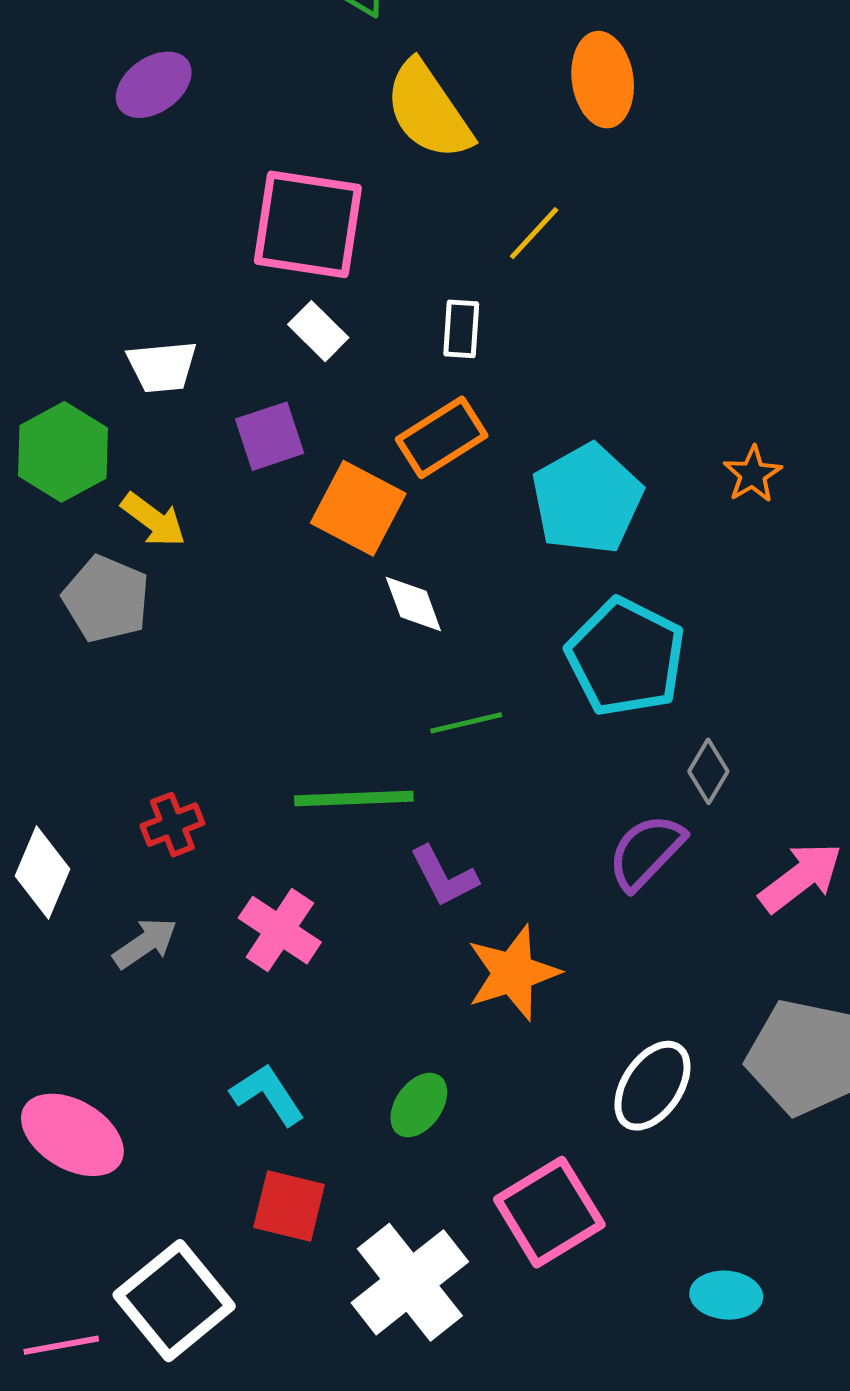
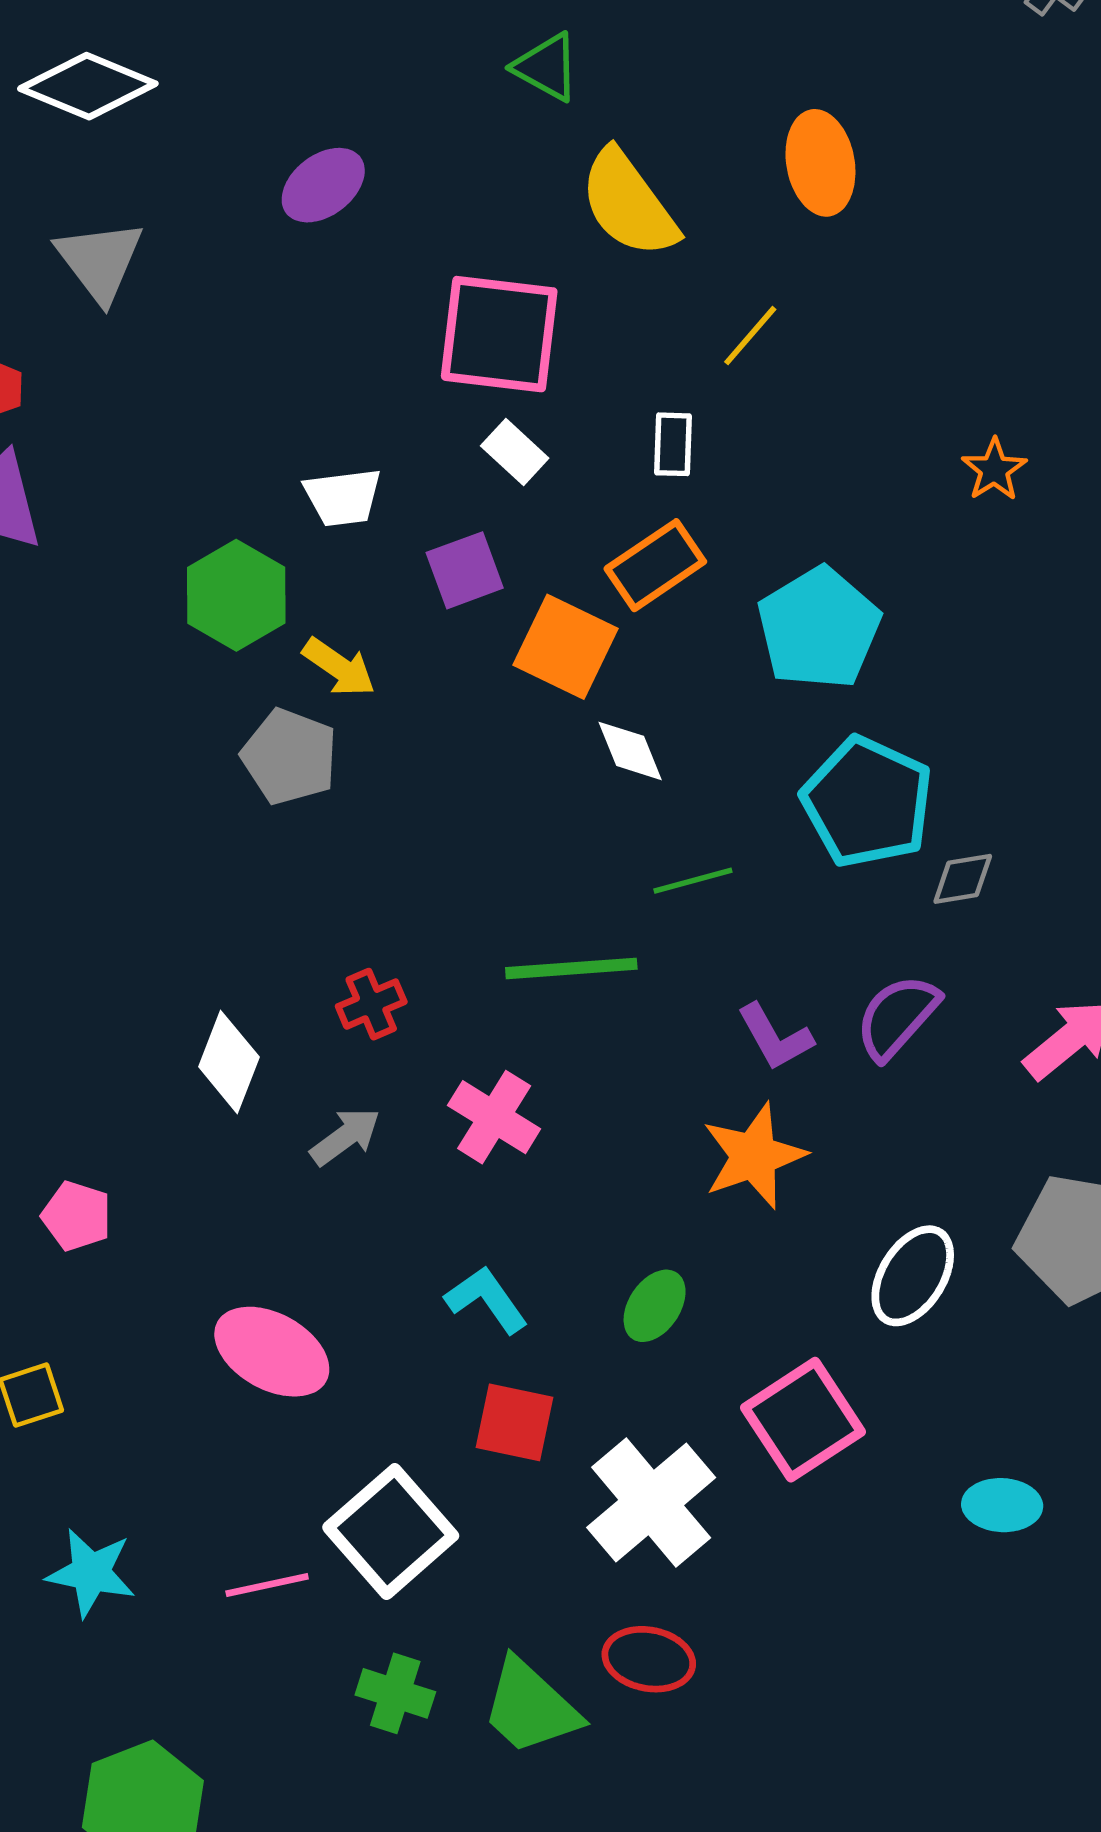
orange star: (753, 474) -> (994, 470), moved
gray diamond: (708, 771) -> (963, 879), moved, turned 52
purple L-shape: (444, 876) -> (775, 1037), moved

